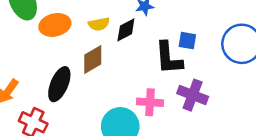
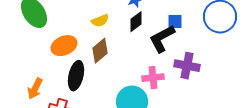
orange ellipse: (55, 25) -> (64, 46), moved
black diamond: (126, 30) -> (136, 22), moved
black L-shape: (169, 58) -> (162, 39), turned 76

